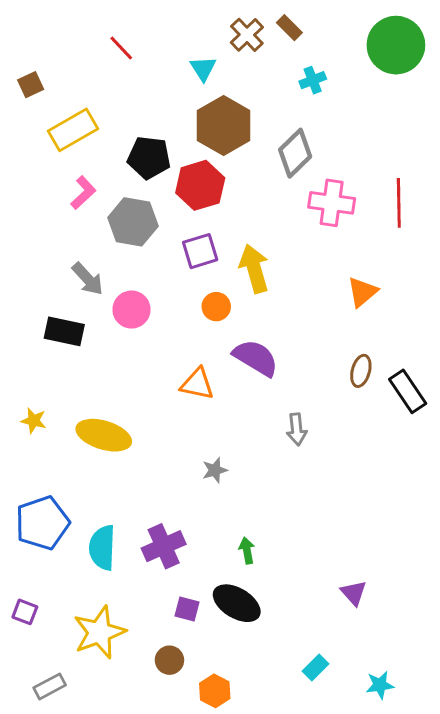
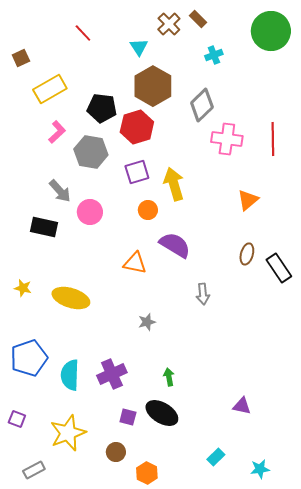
purple triangle: (354, 593) -> (242, 406), turned -36

